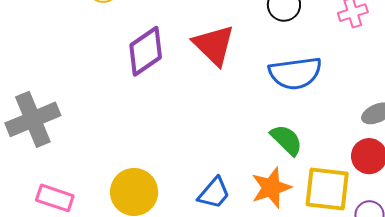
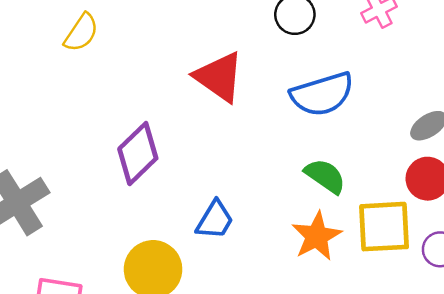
purple diamond: (146, 51) -> (138, 154), moved
blue trapezoid: (214, 193) -> (215, 220), moved

